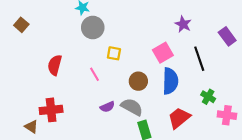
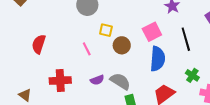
red semicircle: (55, 65) -> (39, 44), moved
brown circle: (138, 81) -> (122, 45), moved
red cross: (51, 110) -> (60, 80), moved

